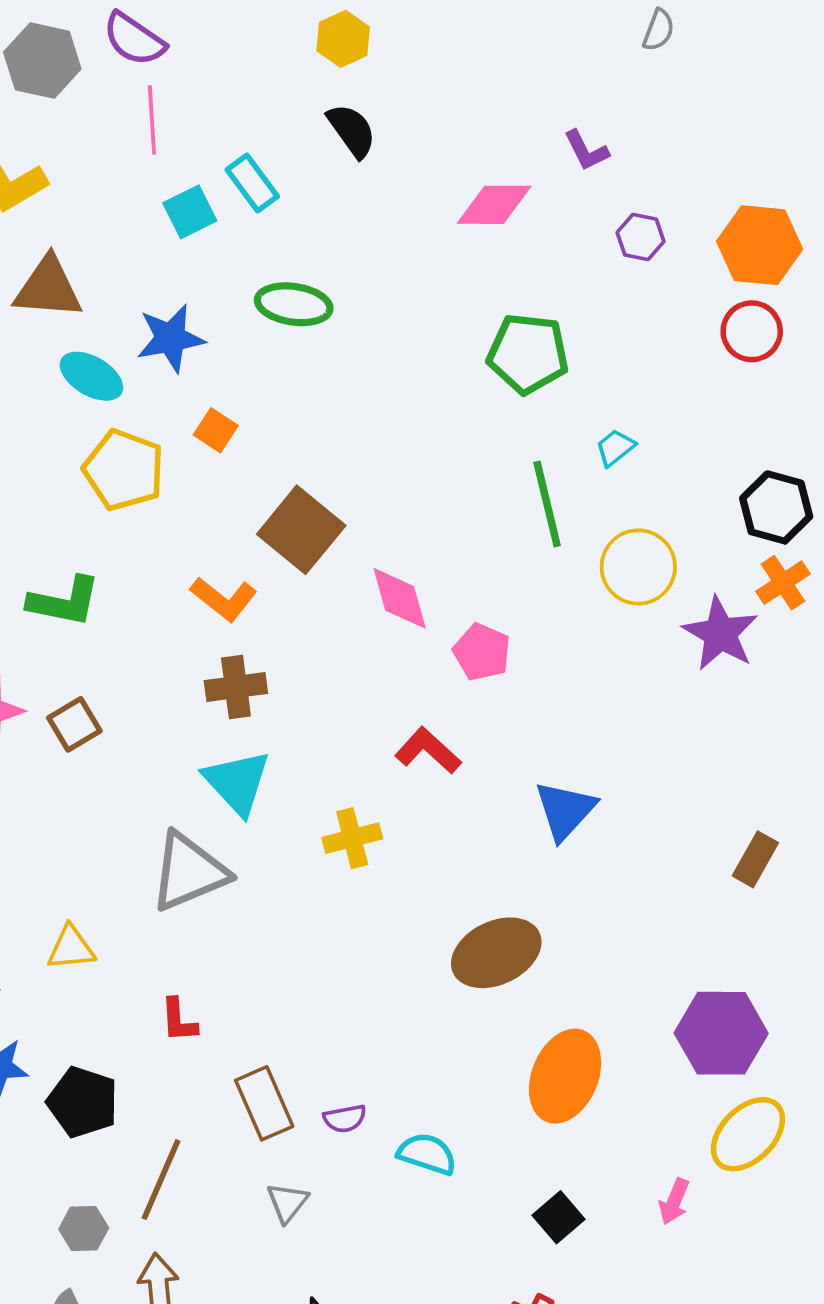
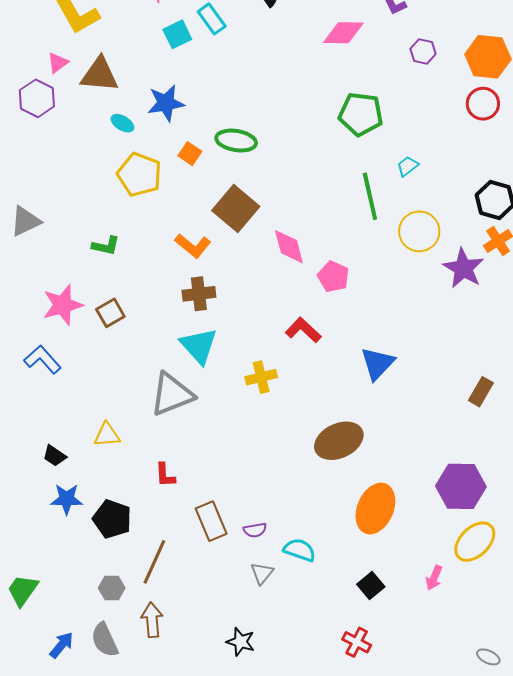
green ellipse: (294, 304) -> (236, 141), moved
cyan ellipse: (91, 376) -> (122, 123), size x0.7
green L-shape: (64, 601) -> (106, 246), size x0.7
gray triangle: (287, 1202) -> (262, 573), moved

